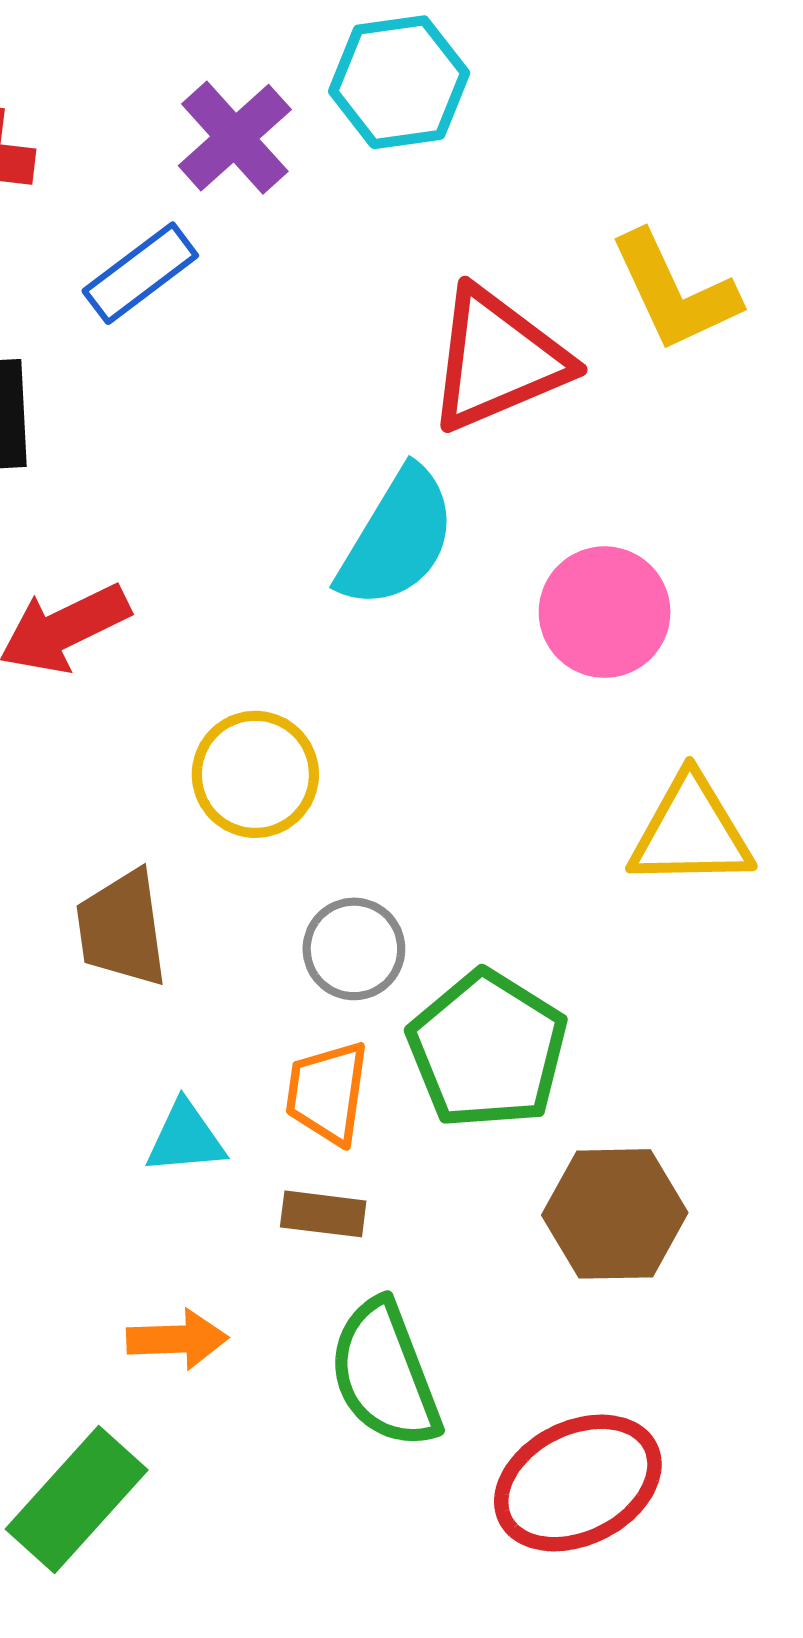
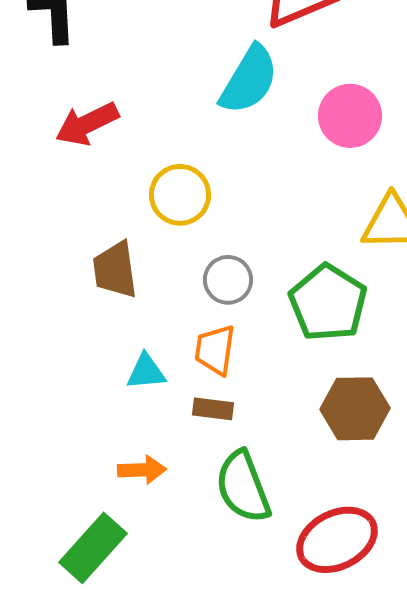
green pentagon: (487, 1050) -> (328, 303), moved

